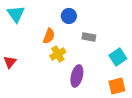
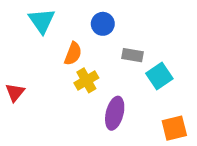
cyan triangle: (16, 14) -> (42, 21), moved
cyan square: (118, 57) -> (159, 76), moved

